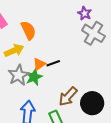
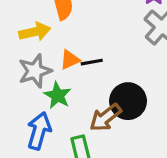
green star: (34, 77) -> (58, 95), moved, turned -30
black circle: (92, 103) -> (128, 101), moved

